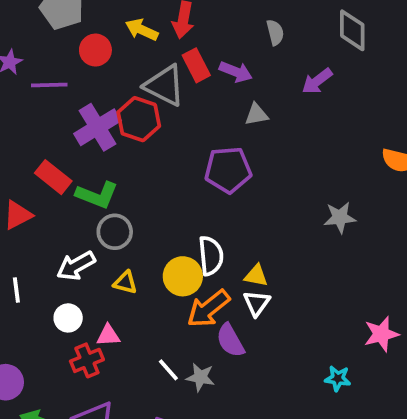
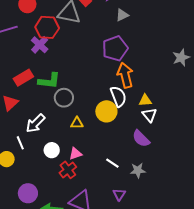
red hexagon: (139, 119) -> (47, 27), moved
purple cross: (97, 127) -> (40, 45), size x0.7
red rectangle: (53, 177) -> (23, 78), turned -54
white arrow: (76, 266) -> (35, 123), moved
orange arrow: (208, 309) -> (125, 75), moved, turned 130
gray star: (200, 377) -> (138, 170), moved

